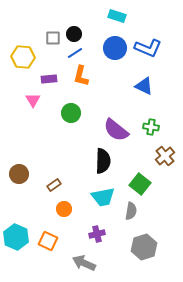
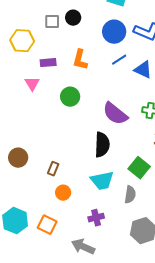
blue line: (75, 53) -> (119, 60), moved
brown rectangle: (54, 185) -> (53, 169), turned -32

